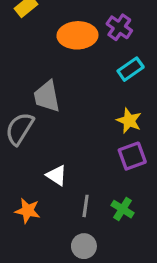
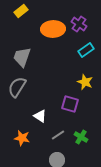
gray trapezoid: (47, 96) -> (22, 57), moved, turned 30
purple square: (132, 156) -> (70, 104), moved, turned 36
gray line: (86, 206) -> (58, 135), turned 48

